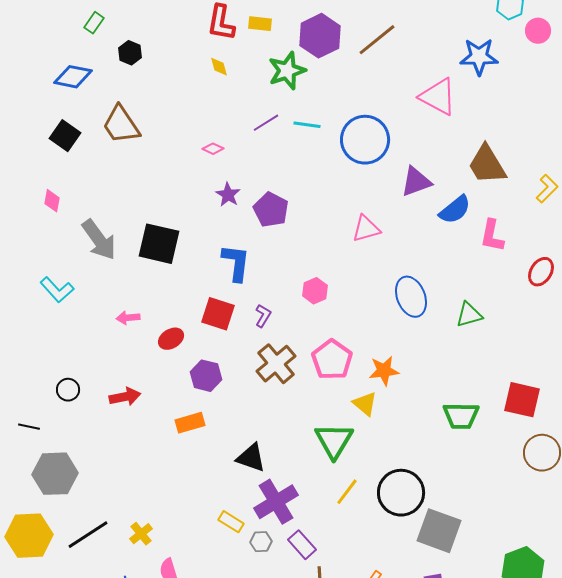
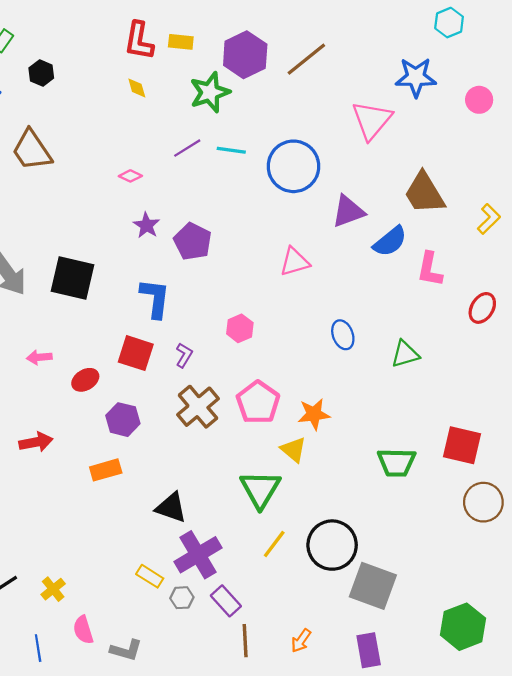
pink circle: (538, 31) -> (479, 100), moved
pink triangle: (438, 97) -> (372, 120), turned 42
blue ellipse: (411, 297) -> (343, 335), size x0.7

